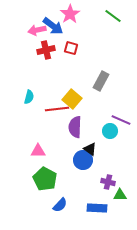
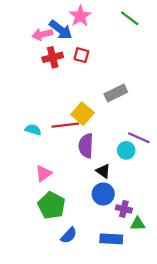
gray rectangle: (101, 81) -> (116, 93), turned 36
cyan semicircle: (29, 97) -> (33, 130), moved, turned -88
pink triangle: (38, 151) -> (43, 173), turned -35
blue circle: (83, 160) -> (103, 194), moved

